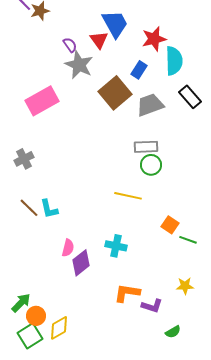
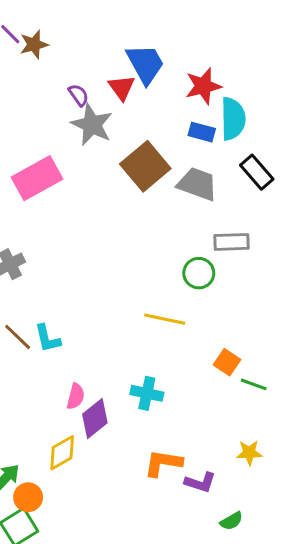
blue rectangle: (139, 70) -> (202, 132), moved, turned 72
gray trapezoid: (150, 105) -> (197, 184), turned 40
gray rectangle: (146, 147) -> (231, 242), moved
yellow diamond: (59, 328) -> (62, 453), moved

